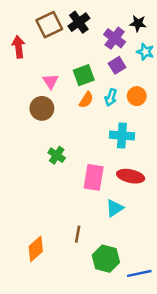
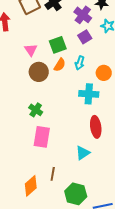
orange circle: (137, 96) -> (104, 73), moved
brown circle: (42, 108) -> (39, 72), moved
red ellipse: (131, 176) -> (96, 127), turned 70
pink rectangle: (94, 177) -> (42, 137), moved
orange diamond: (36, 249) -> (31, 186), moved

